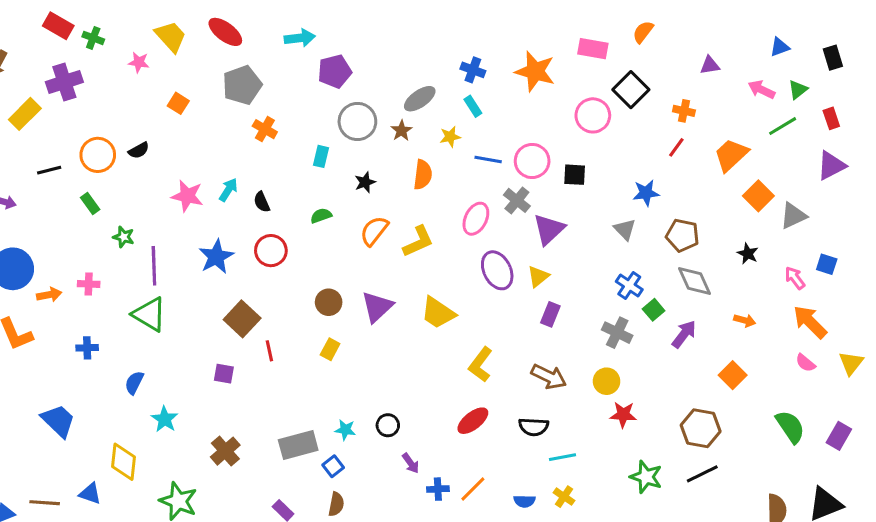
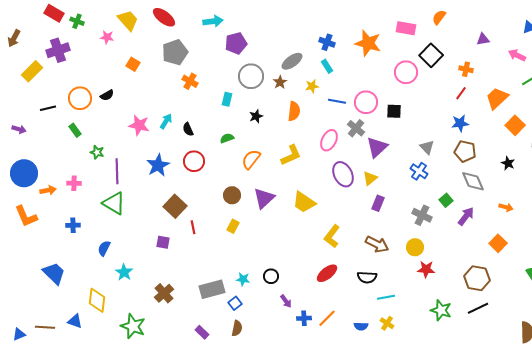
blue star: (646, 193) -> (460, 123), moved
orange semicircle: (374, 231) -> (251, 159), moved
blue cross: (629, 286) -> (419, 171), moved

